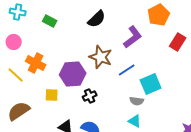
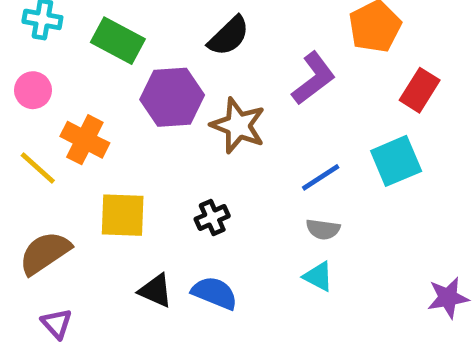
green rectangle: (50, 21) -> (118, 41), size x1.5
blue line: (127, 70) -> (321, 177), moved
purple hexagon: (73, 74) -> (172, 97), moved
cyan square: (151, 84) -> (396, 161), moved
yellow square: (52, 95) -> (123, 215), size x1.5

